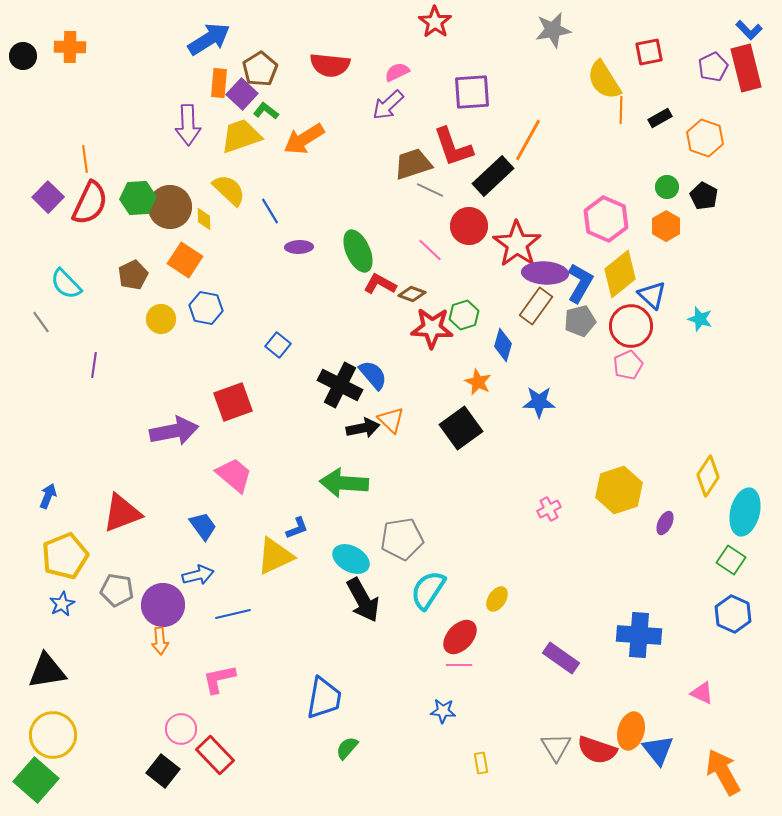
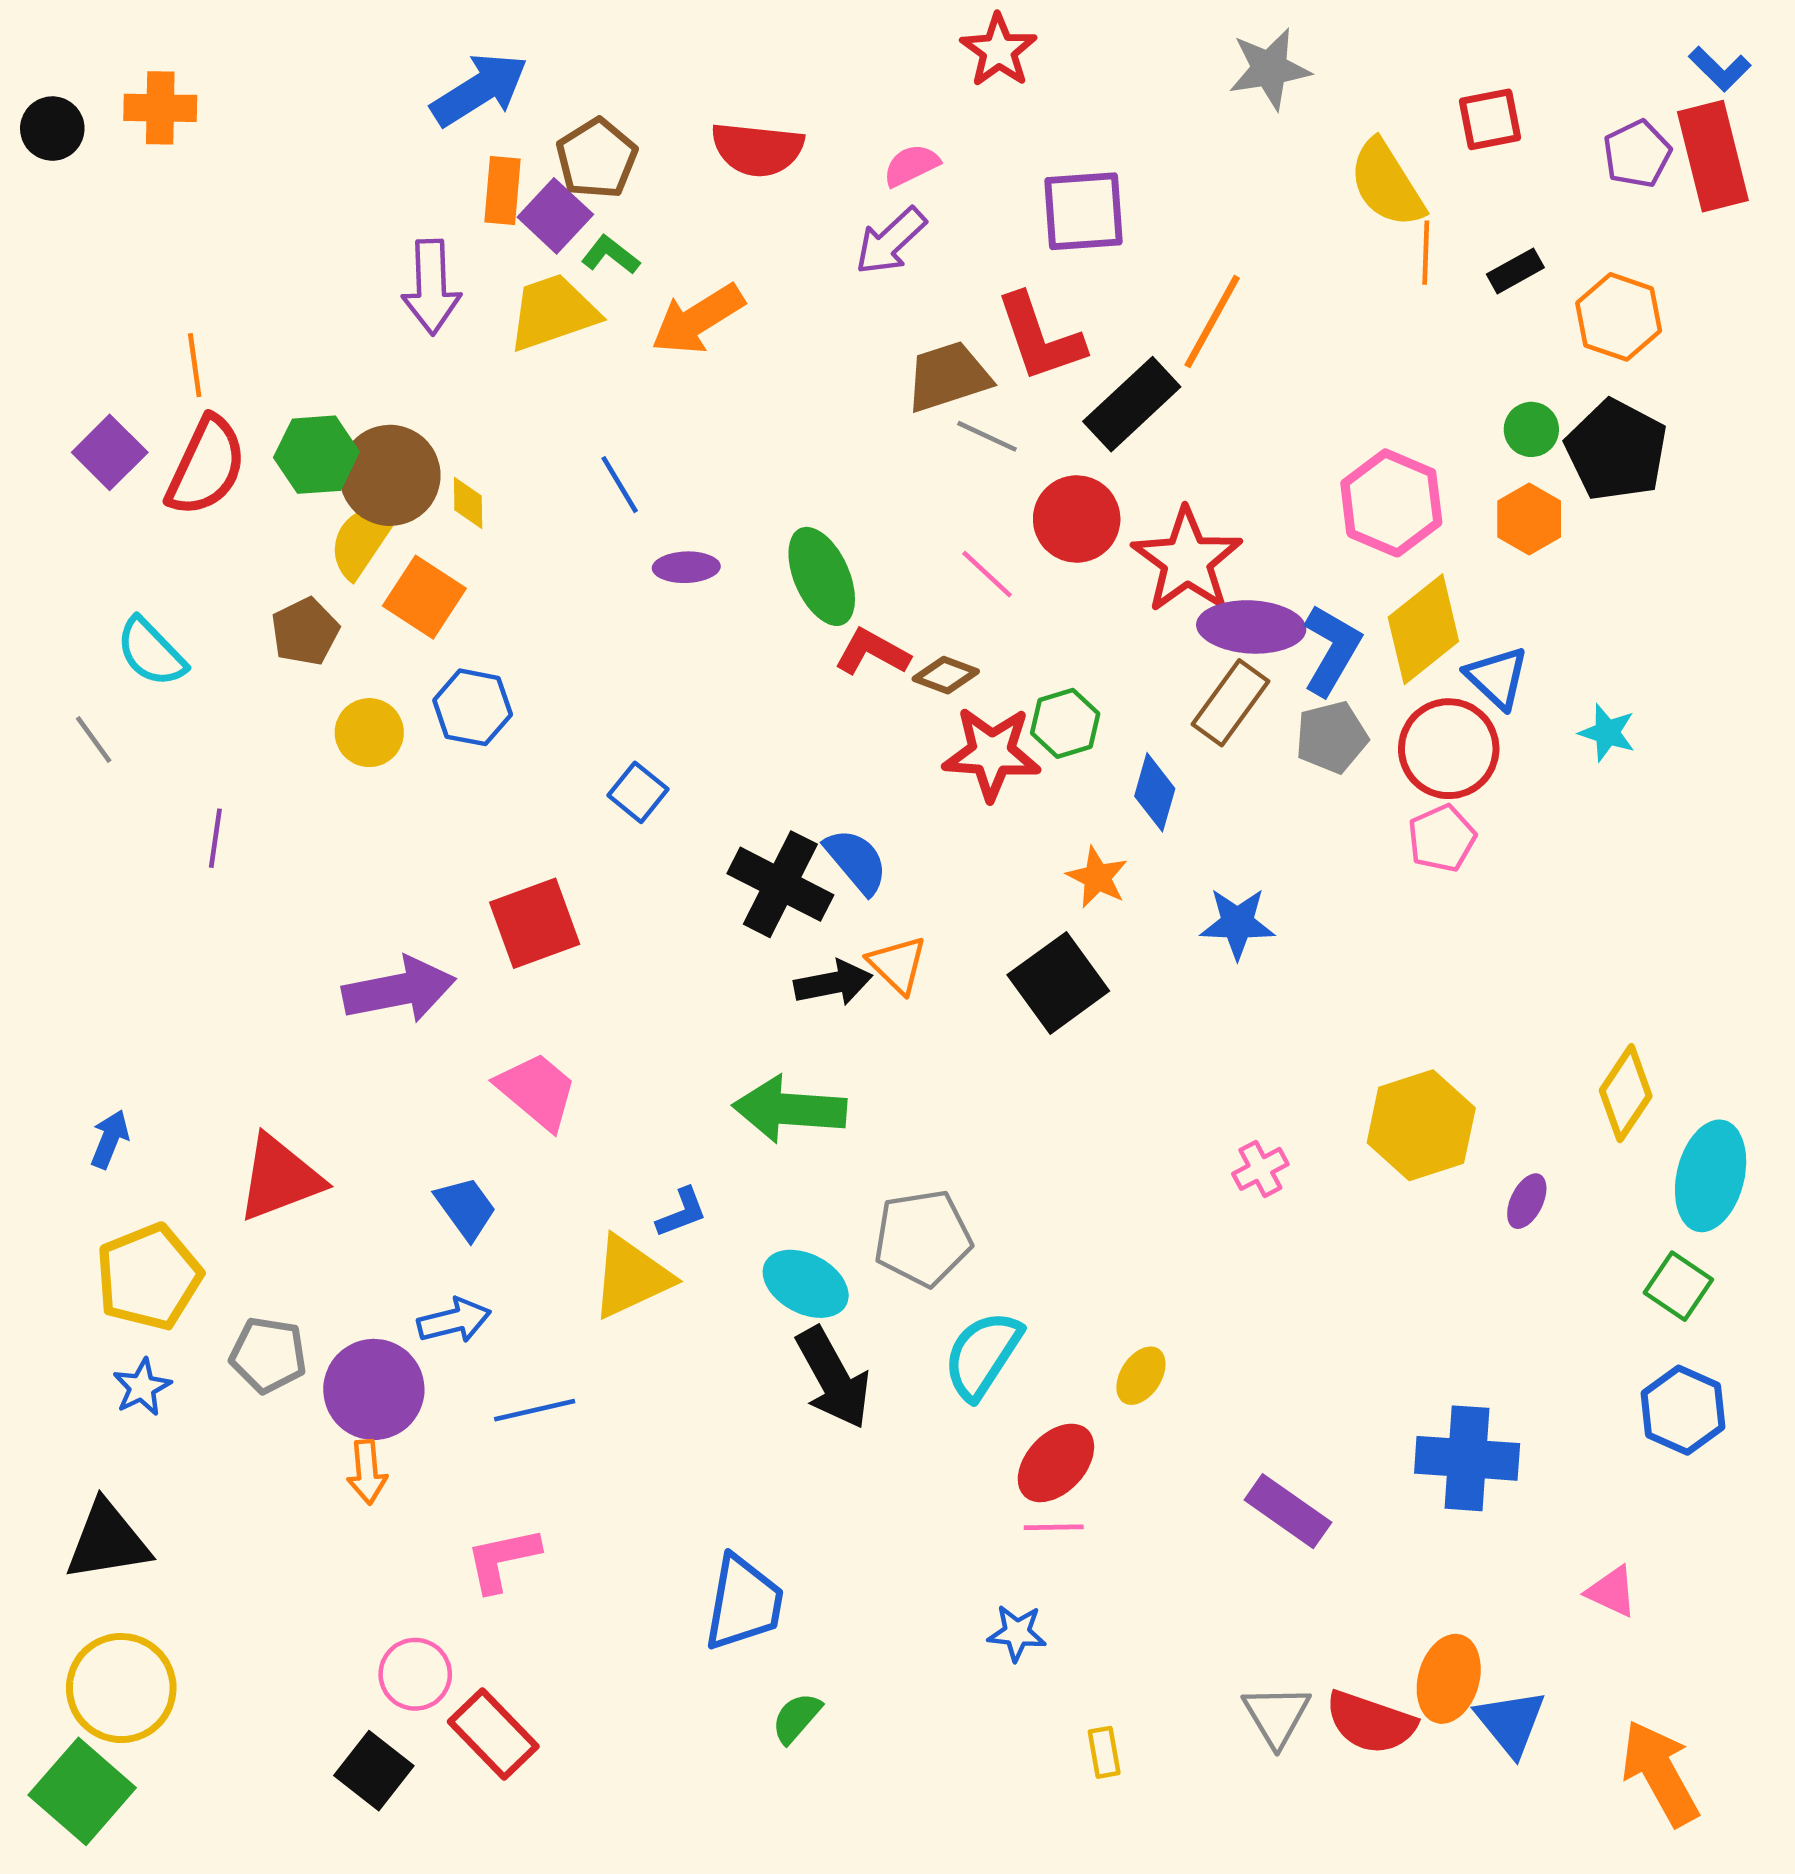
yellow semicircle: (229, 190) -> (362, 540), moved, turned -99
black pentagon: (704, 196) -> (1616, 450), size x1.6

